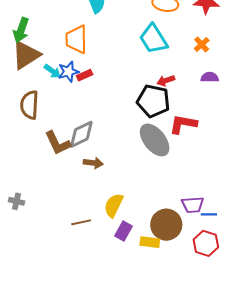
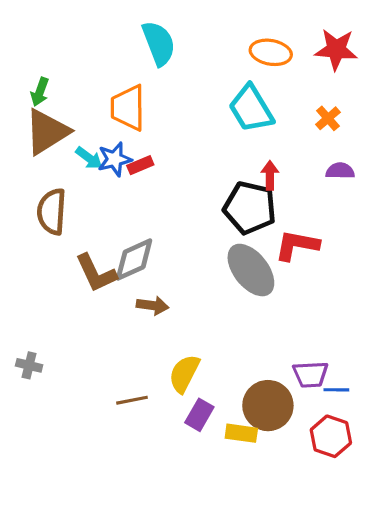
green arrow: (21, 30) -> (40, 92), size x0.7
red arrow: (166, 81) -> (270, 175), turned 108

